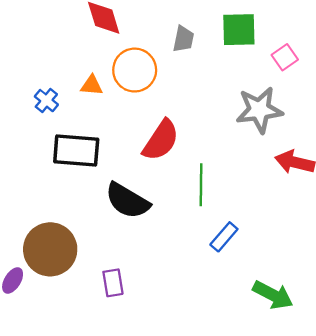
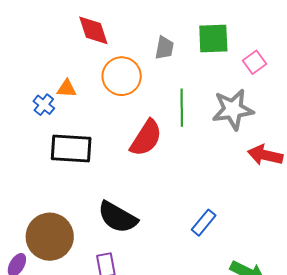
orange triangle: (92, 85) -> (67, 89), moved
green line: (201, 185) -> (182, 108), moved
black semicircle: (127, 201) -> (118, 217), moved

